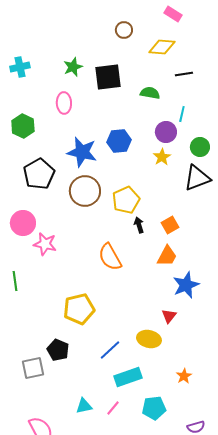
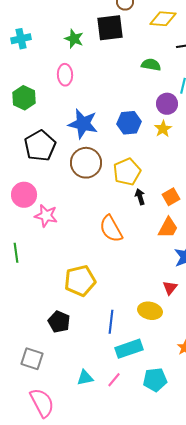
green star: (73, 67) -> (74, 39), turned -30
black square: (108, 77) -> (110, 28), moved
blue hexagon: (119, 141) -> (129, 123), moved
blue line: (110, 350) -> (111, 322), turned -40
gray square: (33, 368) -> (32, 359), moved, turned 30

